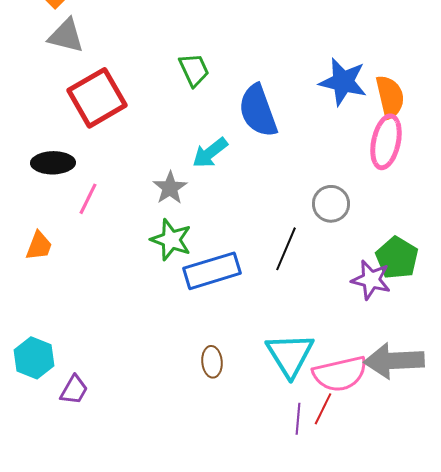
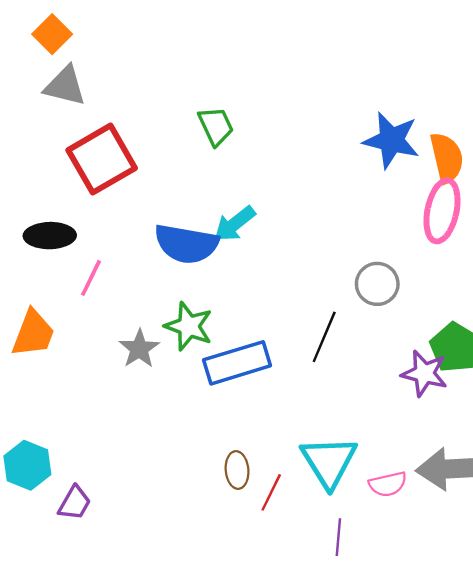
blue semicircle: (258, 111) -> (186, 244), moved, turned -60
gray star: (170, 188) -> (139, 349), moved
orange trapezoid: (39, 246) -> (33, 333), size x1.4
pink semicircle: (340, 374) -> (388, 484), size x0.6
red line: (323, 409) -> (271, 492), moved

